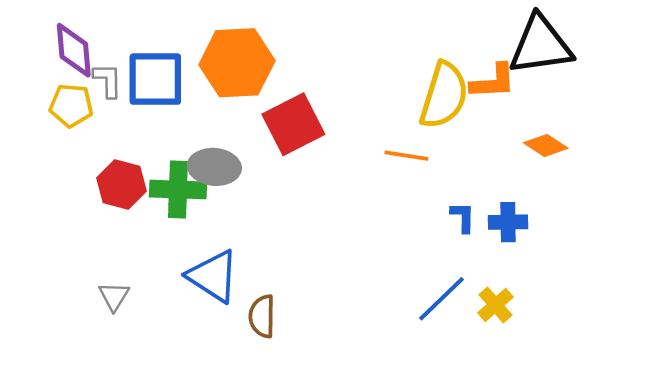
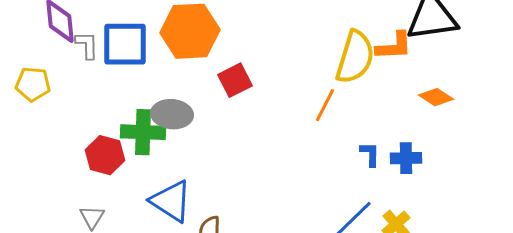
yellow pentagon: (71, 105) -> (33, 84), moved
red square: (293, 124) -> (235, 80), size x0.7
orange line: (406, 156) -> (325, 105), turned -72
red hexagon: (121, 184) -> (105, 155), moved

